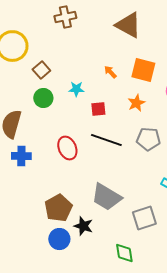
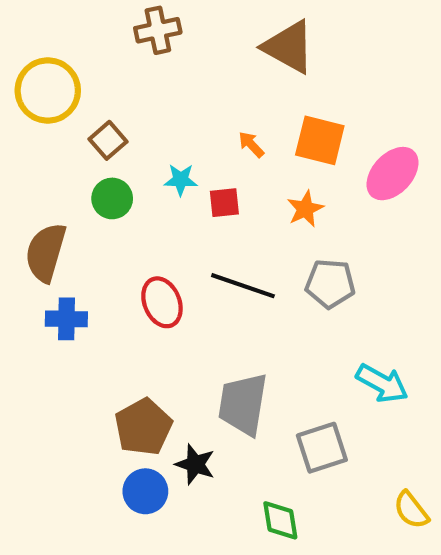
red square: (98, 109) -> (224, 203), moved
gray trapezoid: (106, 197) -> (243, 404), turned 68

